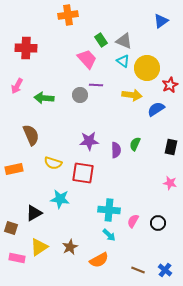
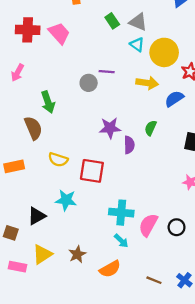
pink trapezoid: (87, 59) -> (59, 33), moved
green arrow: (44, 98) -> (48, 102), moved, turned -114
purple star: (89, 141) -> (110, 128), moved
green semicircle: (135, 144) -> (151, 128), moved
pink semicircle: (133, 221) -> (148, 225), size x1.5

